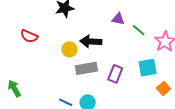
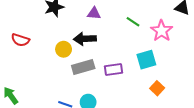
purple triangle: (118, 19) -> (94, 13), moved
purple rectangle: (115, 74) -> (114, 70), turned 66
orange square: (163, 89) -> (157, 88), moved

